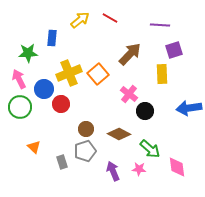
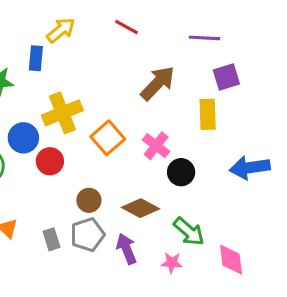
yellow arrow: (80, 20) -> (61, 30), moved
orange square: (98, 74) -> (108, 138), moved
gray rectangle: (62, 162) -> (51, 239), moved
purple arrow: (113, 171) -> (126, 249), moved

